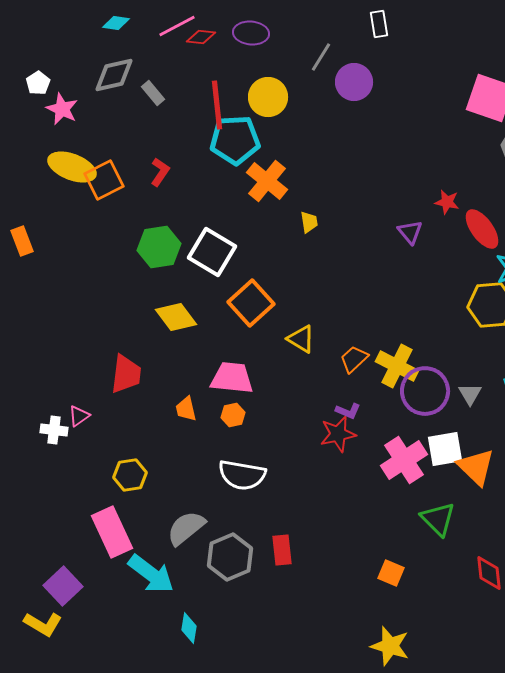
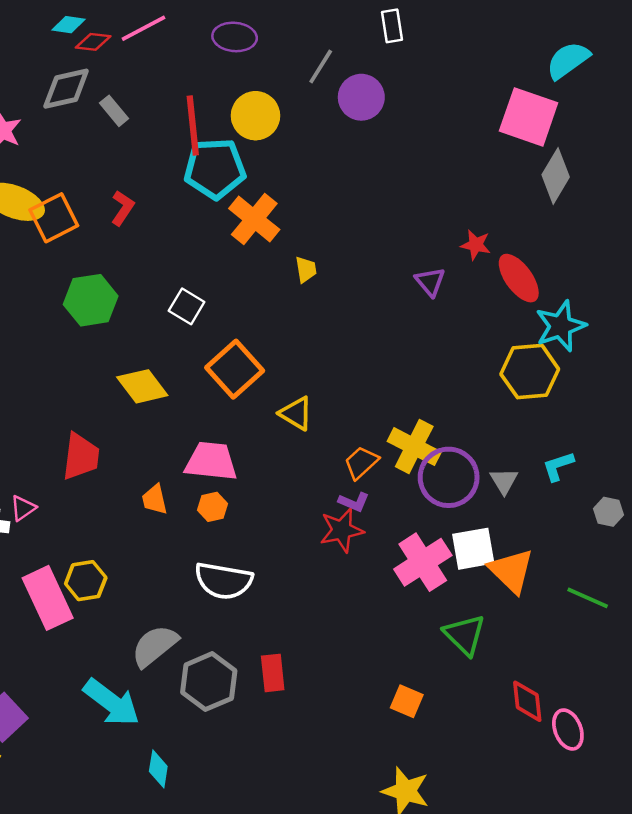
red diamond: (201, 37) -> (93, 42), moved
green hexagon: (159, 247) -> (91, 300), moved
white square: (212, 252) -> (187, 306), size x0.6
orange trapezoid: (354, 359) -> (361, 463), moved
pink rectangle: (112, 532) -> (48, 598), moved

